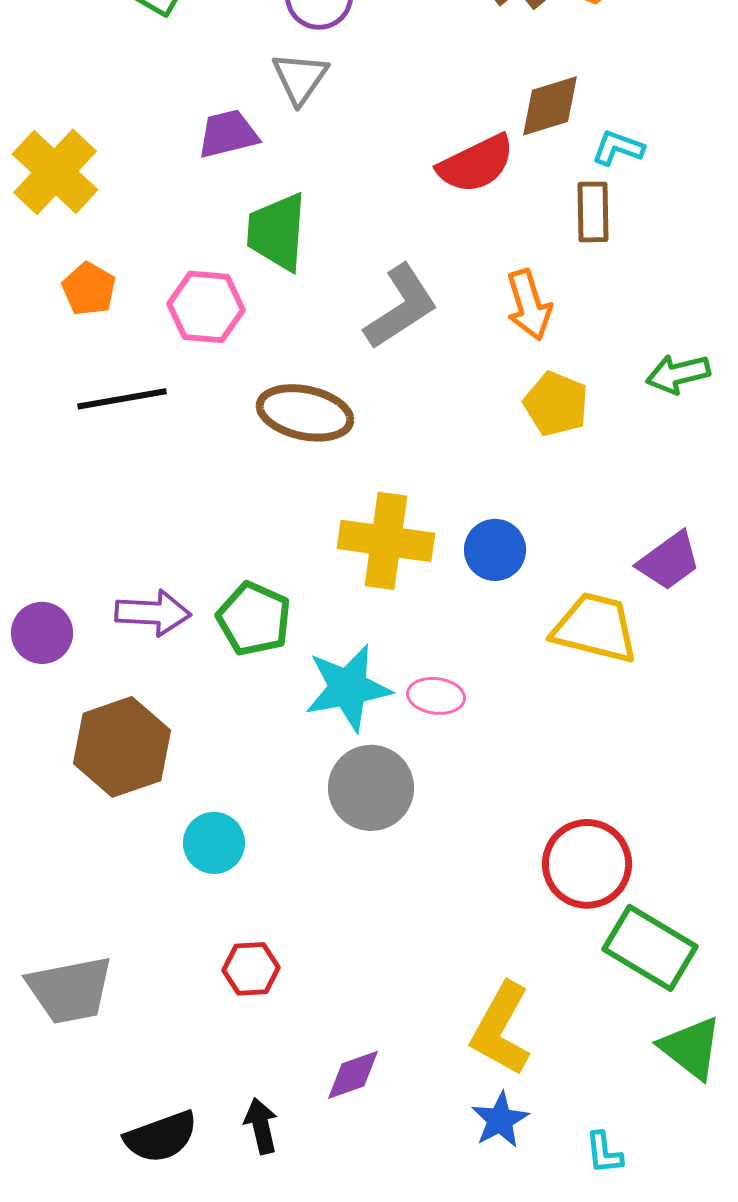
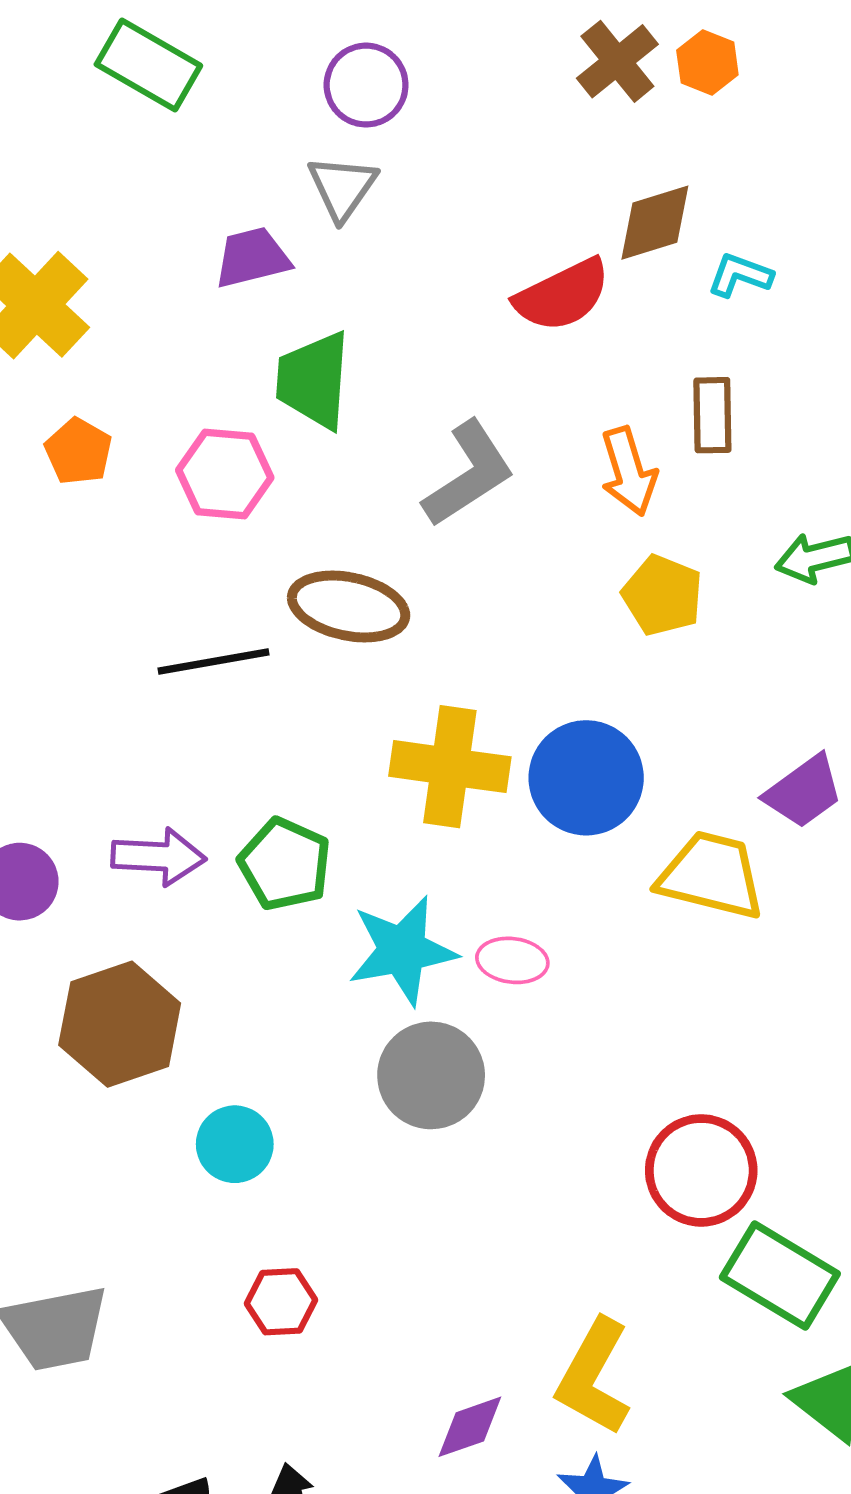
brown rectangle: (593, 212) -> (712, 415), moved
black line: (122, 399) -> (213, 662), moved
blue circle: (495, 550) -> (586, 778), size x1.5
purple diamond: (353, 1075) -> (470, 1427), moved

